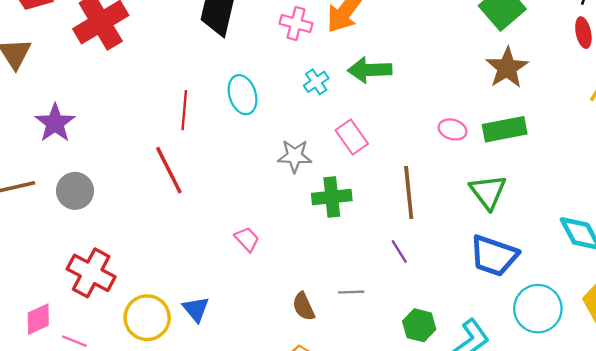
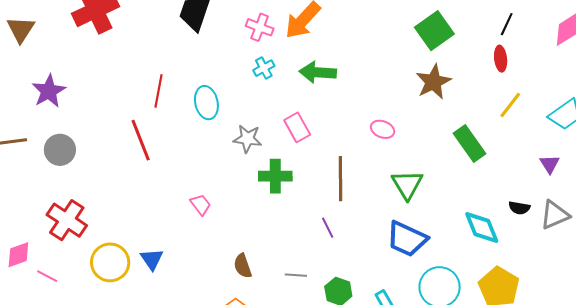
cyan cross: (316, 82) -> (264, 68), moved
cyan ellipse: (243, 95) -> (206, 103), moved
green rectangle: (505, 129) -> (469, 144), moved, turned 60
gray line: (351, 292) -> (296, 275), moved

